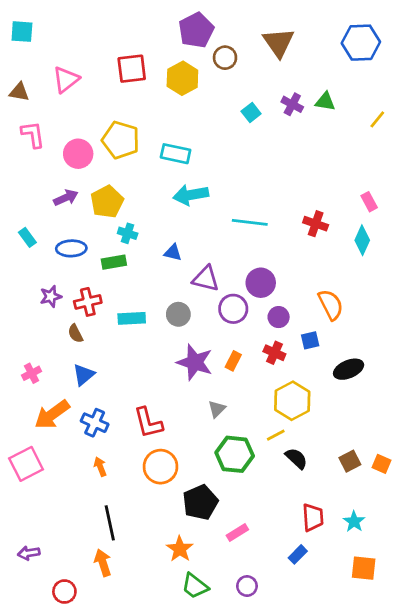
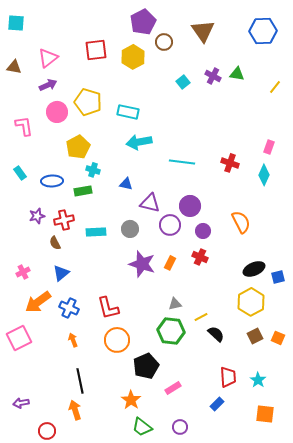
pink L-shape: (33, 134) -> (24, 126), moved
purple arrow: (66, 198) -> (48, 85), moved
pink rectangle: (369, 202) -> (269, 147), turned 48
blue square: (310, 340) -> (278, 277), moved
yellow hexagon: (292, 401) -> (251, 302), moved
gray triangle: (217, 409) -> (175, 304), moved, turned 32

